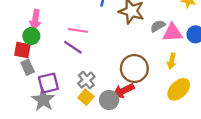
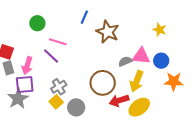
pink arrow: (35, 19) -> (27, 65), moved
gray semicircle: (158, 26) -> (125, 61), moved
green circle: (31, 36) -> (37, 23), moved
yellow arrow: (172, 61) -> (137, 81), size x1.5
red arrow: (123, 91) -> (119, 101), moved

